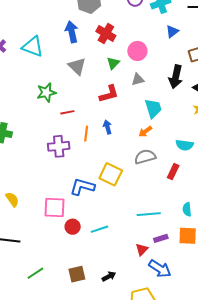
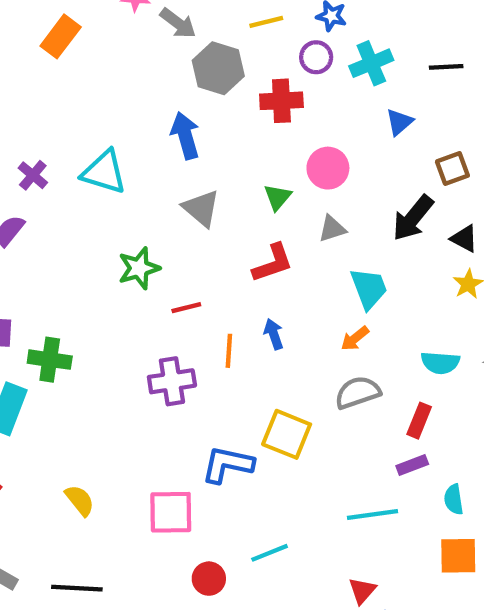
red cross: (106, 34) -> (281, 101), moved, turned -30
black arrow: (176, 77) -> (413, 218), turned 30
red circle: (73, 227) -> (209, 579), moved
purple rectangle: (161, 238) -> (412, 465), moved

